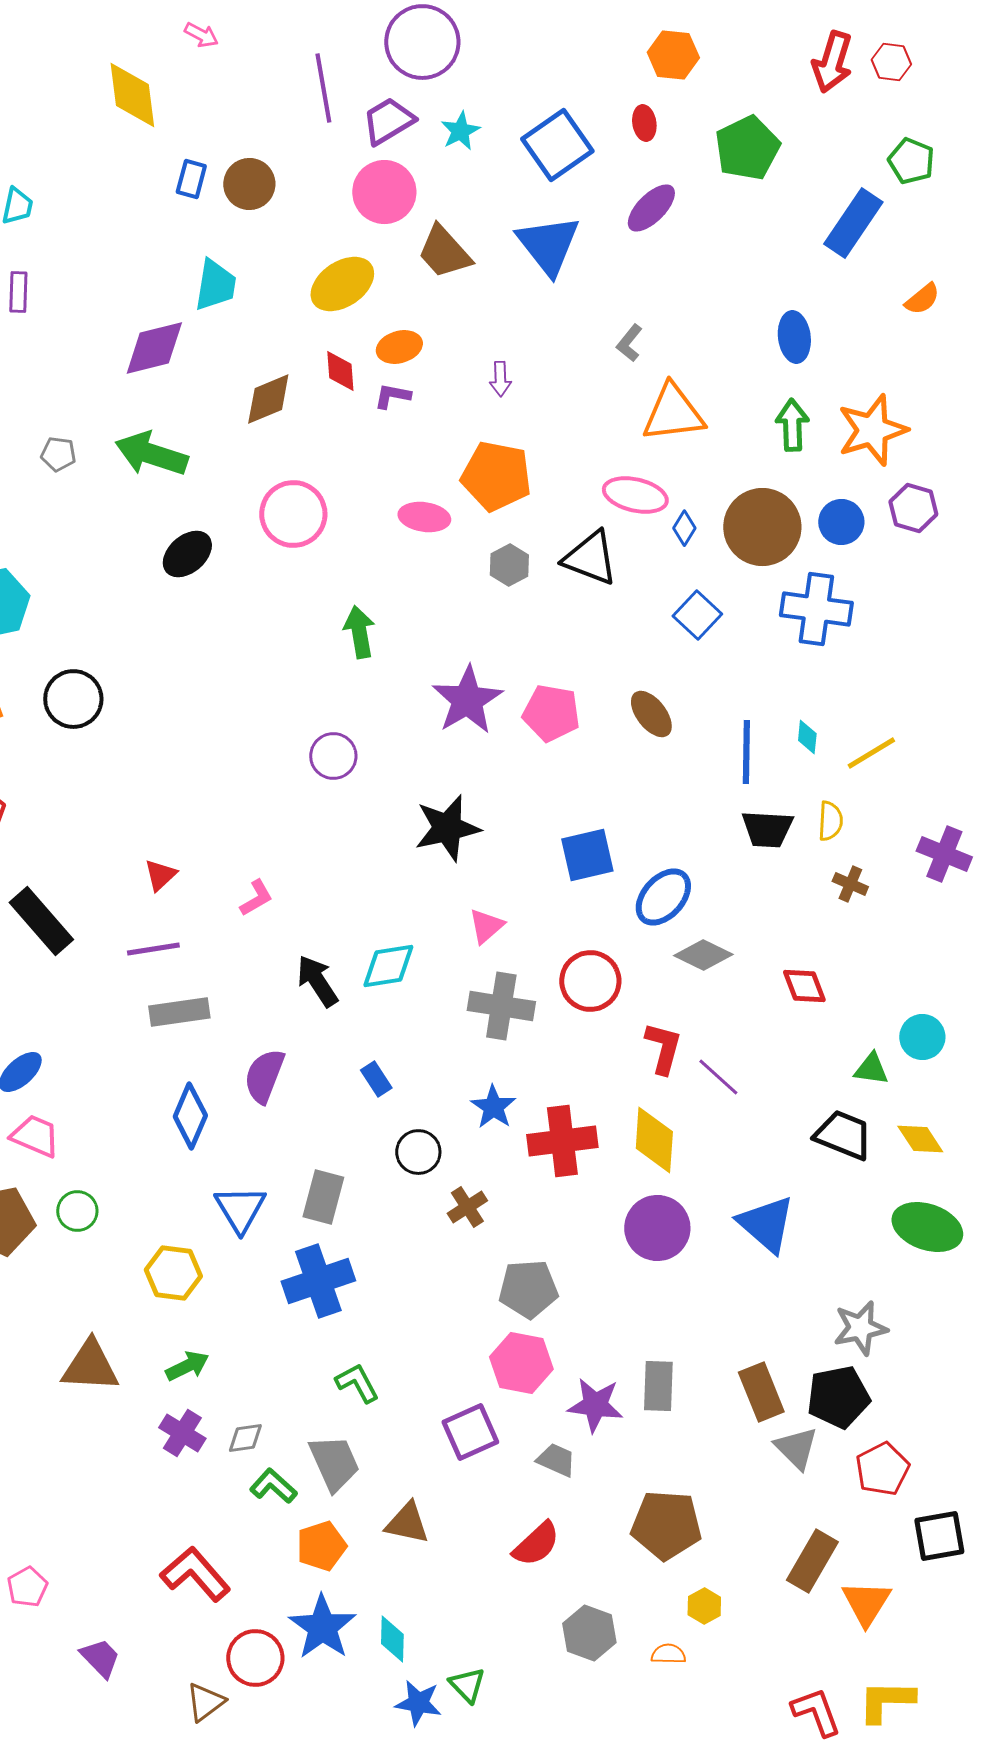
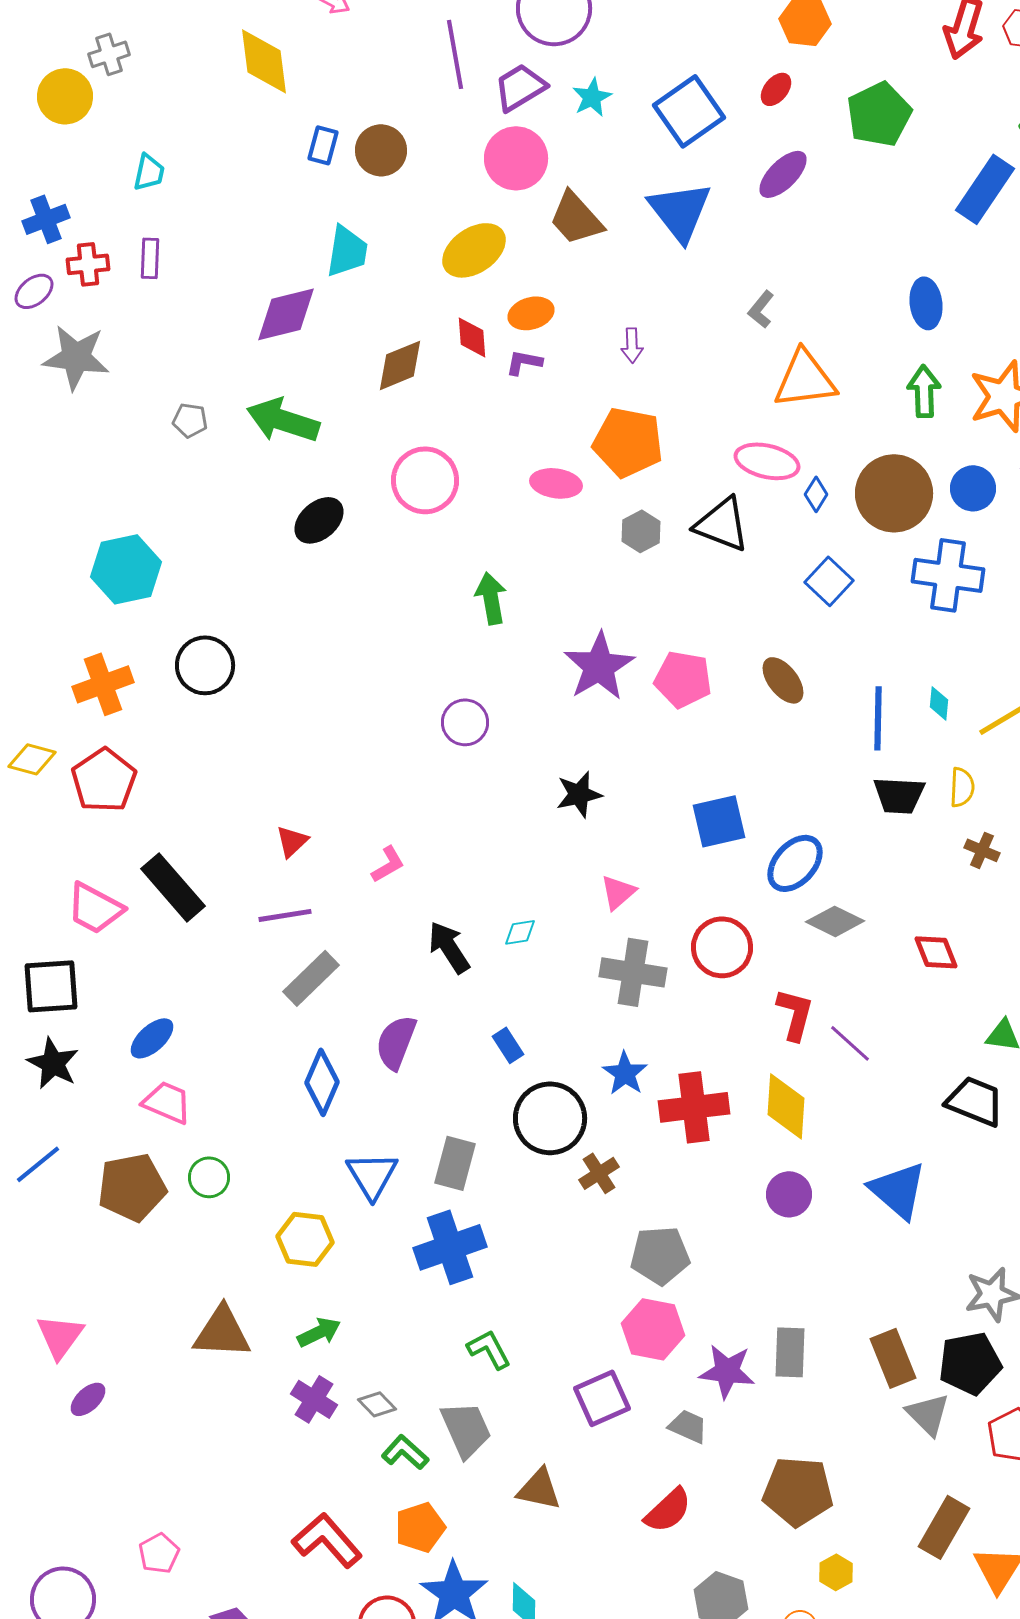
red ellipse: (644, 123) -> (776, 89), turned 48
black star: (447, 828) -> (579, 794), size x0.7
cyan diamond: (388, 966) -> (520, 932), size x0.6
gray rectangle: (179, 1012) -> (311, 978), turned -36
black circle: (418, 1152) -> (550, 1118), size x1.6
purple circle: (657, 1228) -> (789, 1194), size x0.7
gray diamond: (245, 1438) -> (377, 1404), turned 54
orange pentagon: (321, 1546) -> (420, 1527), moved

